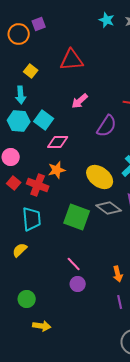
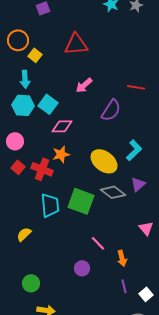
orange circle: (19, 34) -> (18, 40), moved
cyan trapezoid: (32, 219) -> (50, 205), moved
pink line: (74, 264) -> (98, 243), moved

